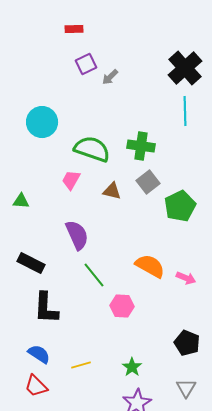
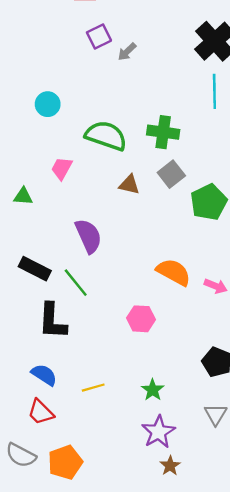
cyan circle: (42, 122) -> (48, 104), size x0.7
pink trapezoid: (71, 180) -> (62, 168), moved
green line: (94, 275) -> (76, 283), moved

